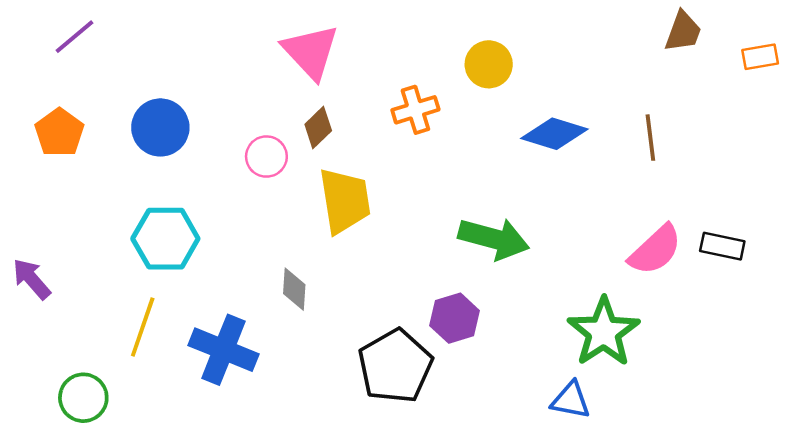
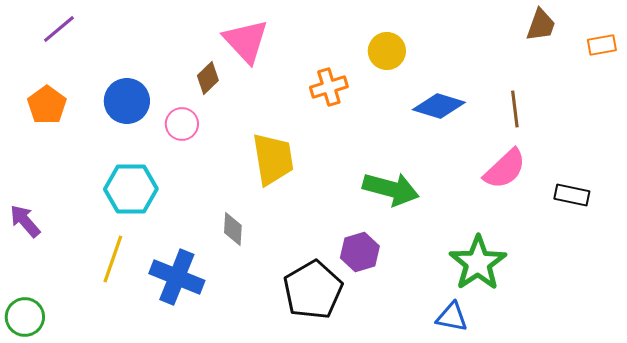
brown diamond: (318, 127) -> (208, 78), moved
pink circle: (266, 157) -> (182, 124), moved
pink semicircle: (655, 250) -> (505, 169), moved
green circle: (83, 398) -> (25, 317), moved

